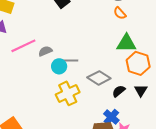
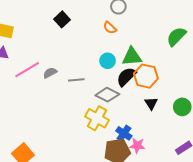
orange semicircle: (120, 13) -> (110, 28), moved
cyan circle: (59, 66) -> (108, 61), moved
black semicircle: (119, 91) -> (126, 77), moved, size x1.5
yellow cross: (68, 93) -> (97, 118), moved, turned -30

